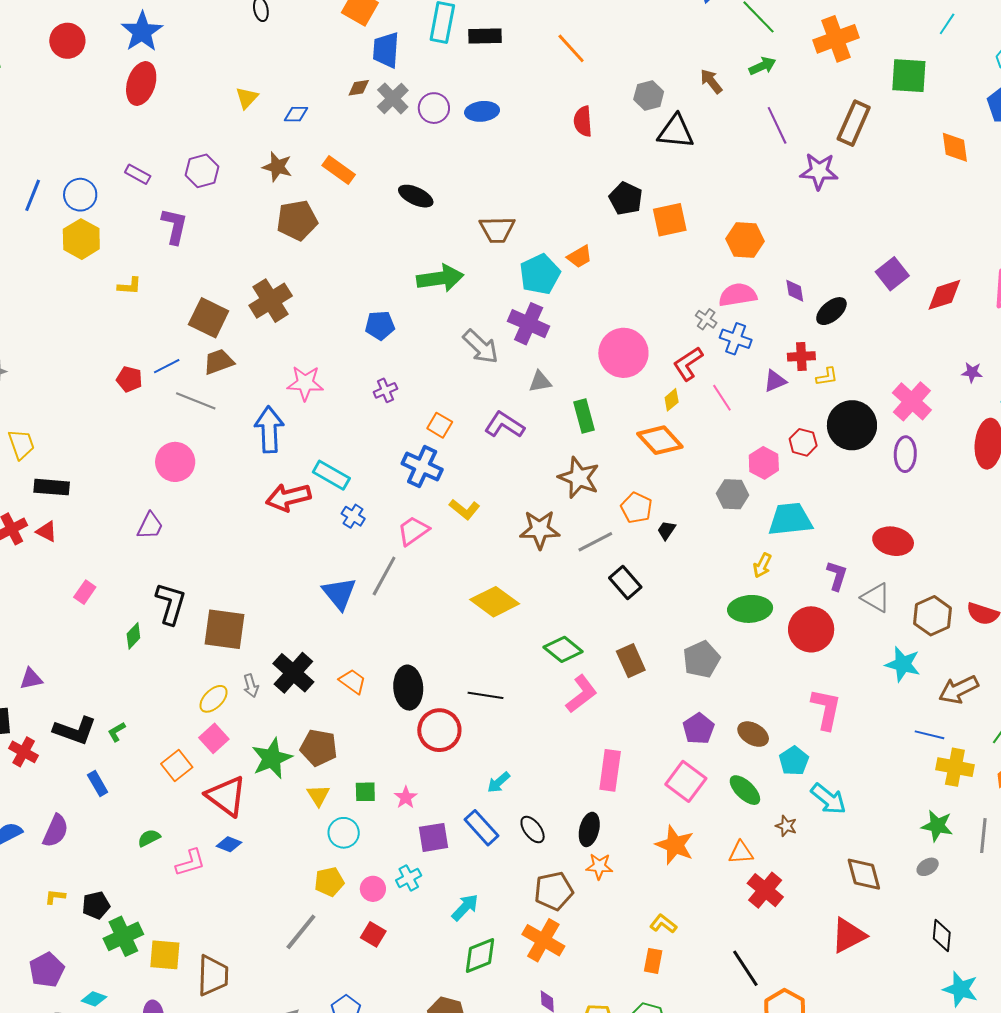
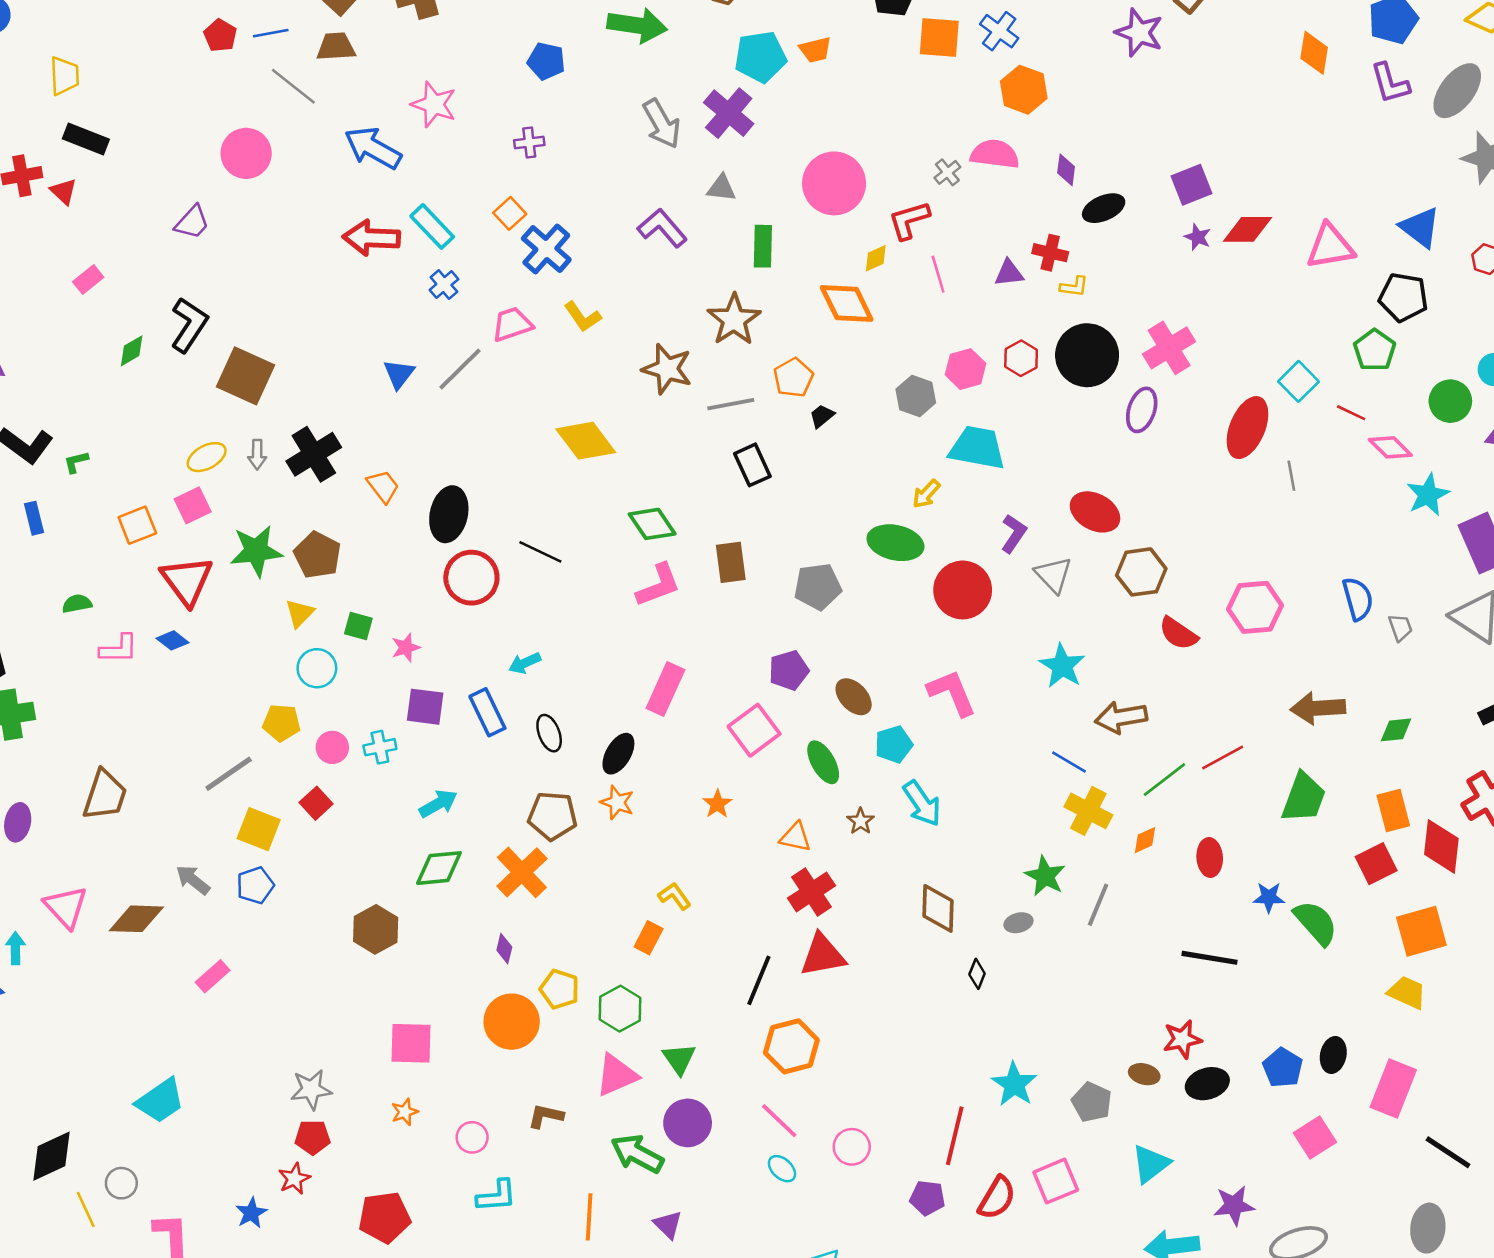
blue cross: (736, 339) -> (999, 31), moved
purple star: (972, 372) -> (1198, 237), moved
orange square: (440, 425) -> (510, 213), moved
blue arrow: (269, 429) -> (373, 148), turned -75
blue triangle: (339, 593) -> (399, 374), size x0.7
brown hexagon: (932, 616) -> (1141, 572), moved
pink L-shape: (826, 709) -> (952, 693), turned -51
orange star: (675, 845) -> (717, 804), size x0.6
red triangle: (849, 935) -> (823, 955), moved
black diamond: (942, 935) -> (977, 974), moved, size x0.7
yellow square: (165, 955) -> (259, 829), moved
black line: (745, 968) -> (759, 980), turned 39

